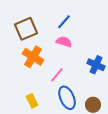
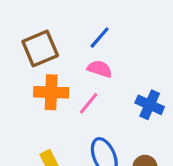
orange cross: (33, 57) -> (51, 92), turned -30
pink line: (57, 75) -> (89, 103), moved

